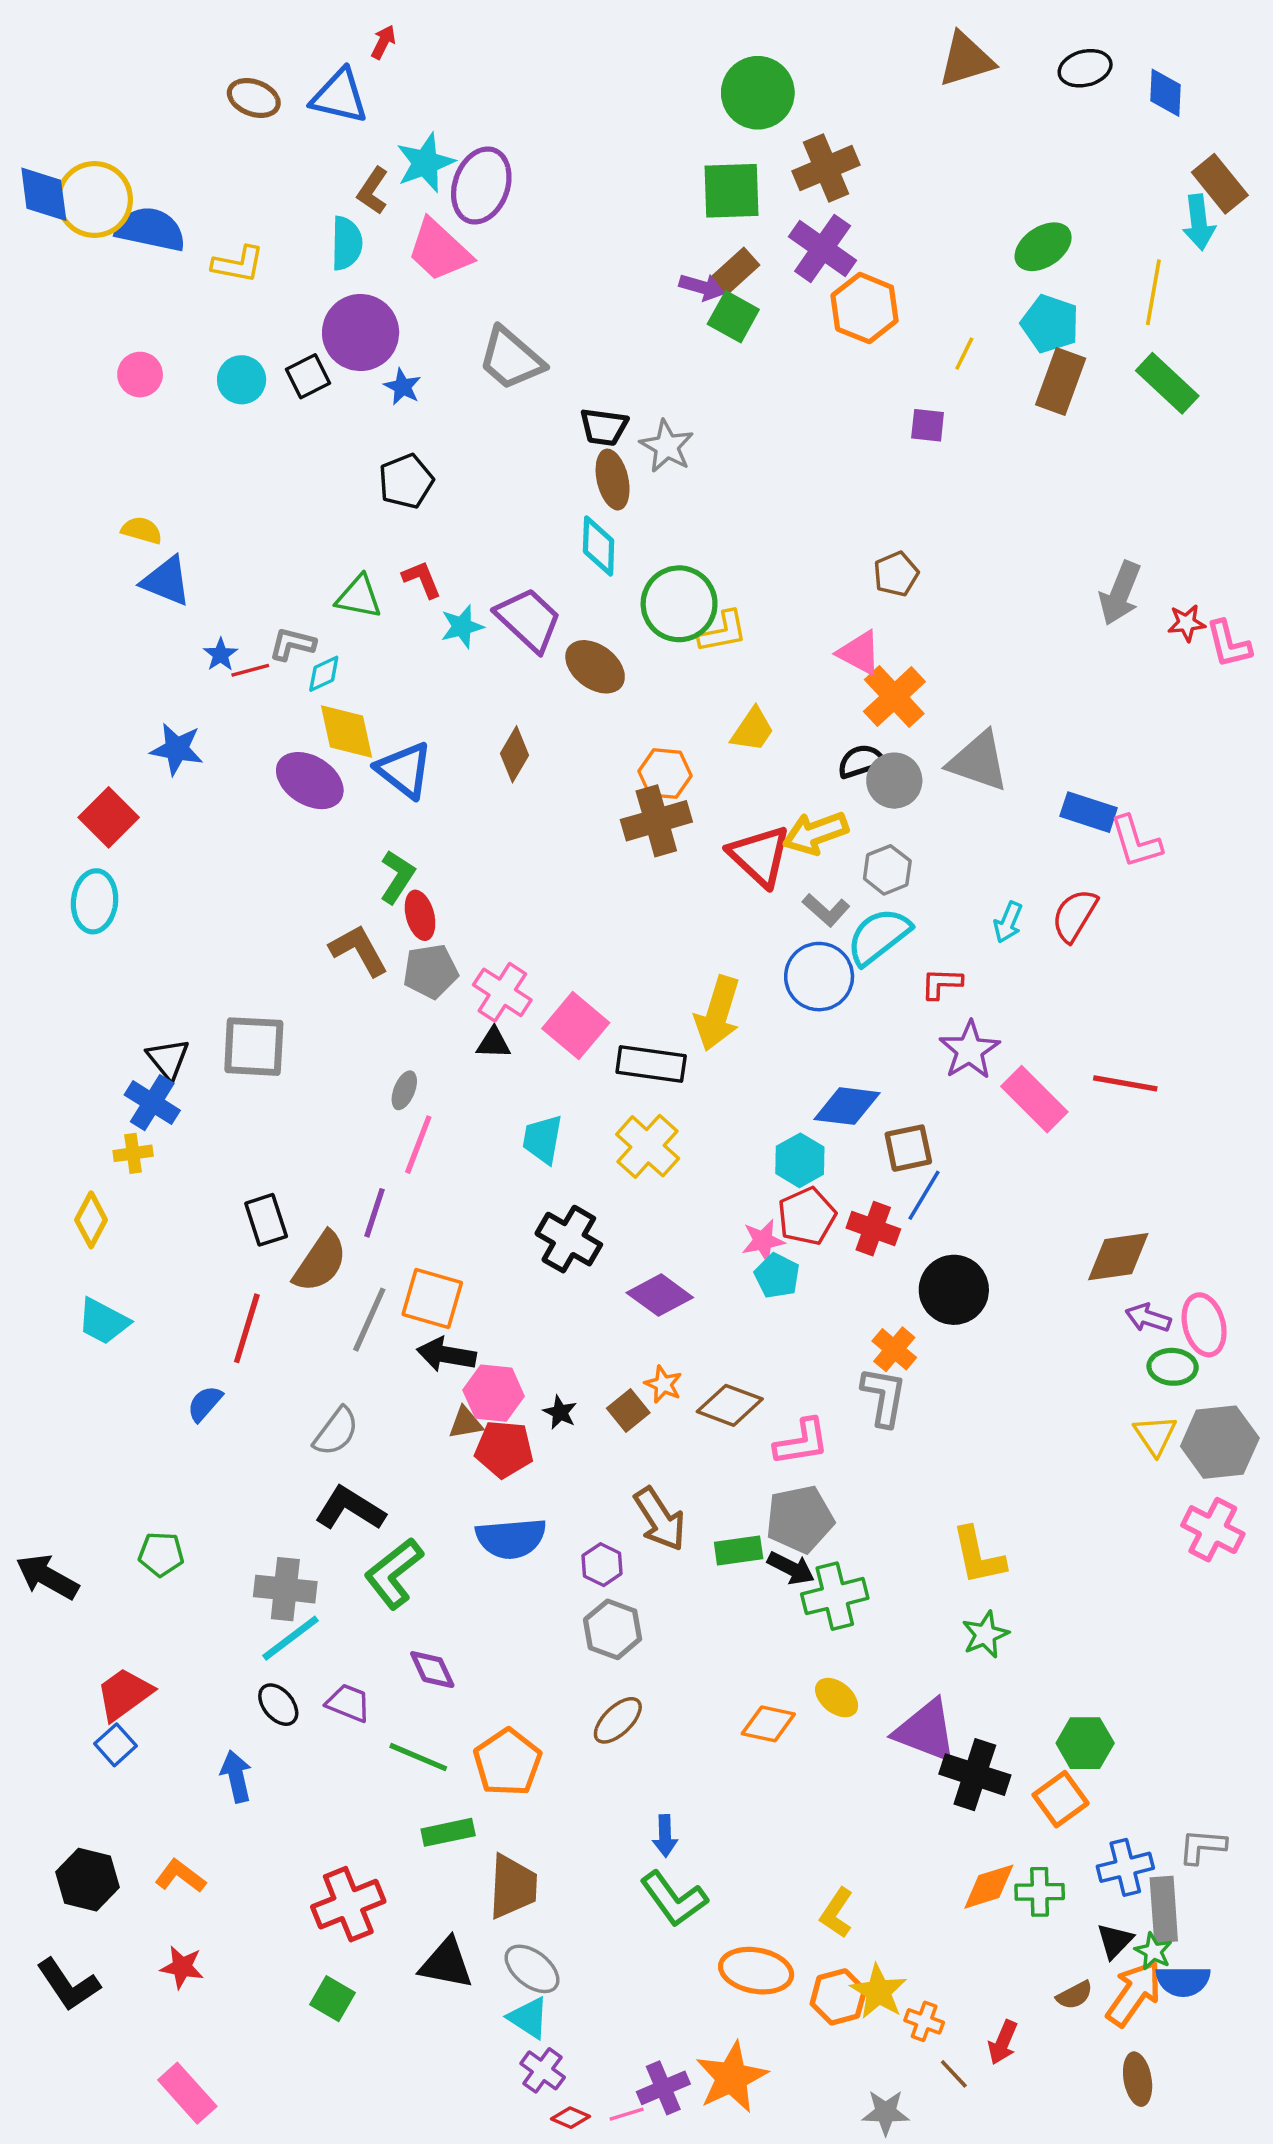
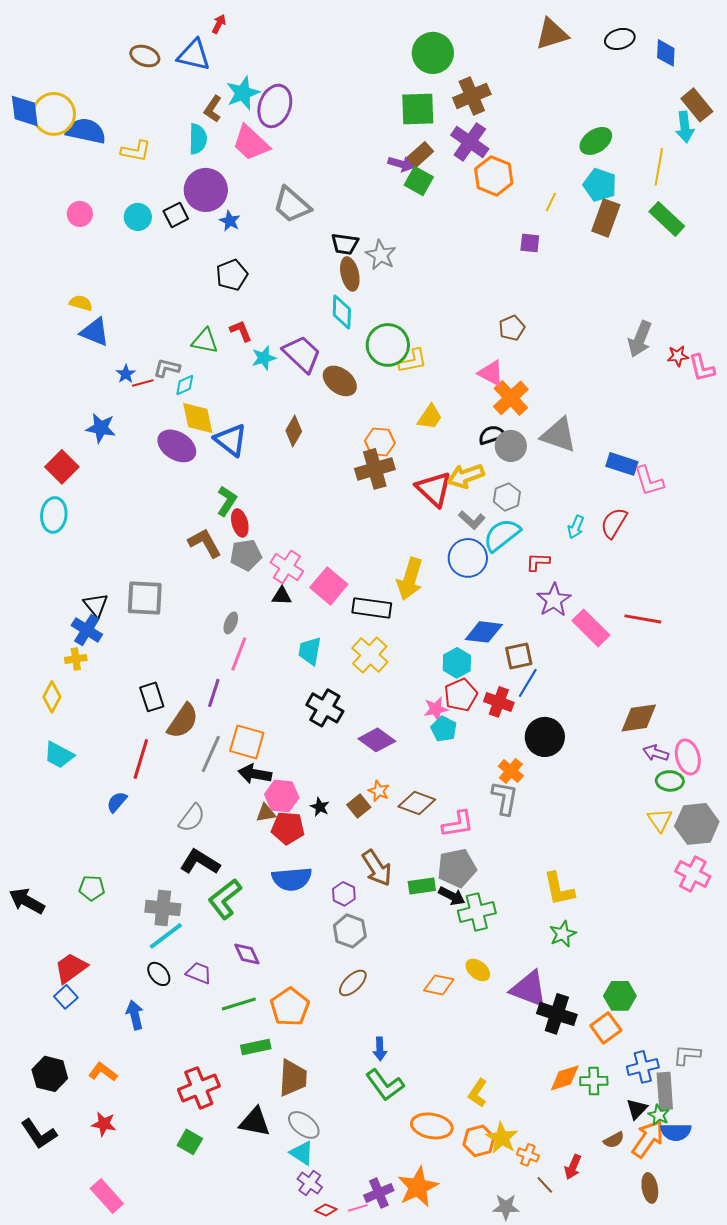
green line: (418, 1757) -> (239, 1004), turned -40

